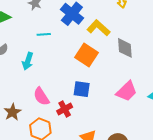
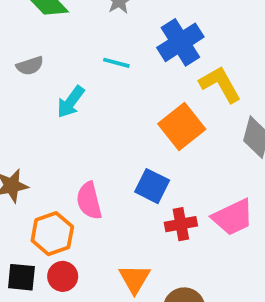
pink semicircle: (41, 96) -> (89, 201), moved
red cross: (65, 109) -> (181, 224), moved

